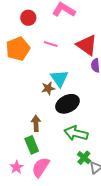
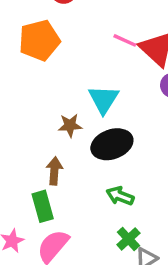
pink line: (51, 44) -> (125, 40), moved
brown star: (48, 88) -> (70, 125), moved
green arrow: (76, 133) -> (120, 196), size x0.7

